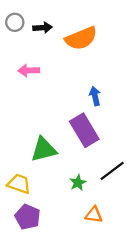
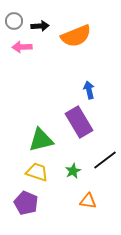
pink arrow: (29, 70) -> (22, 47), moved
yellow trapezoid: (19, 184) -> (37, 172), moved

